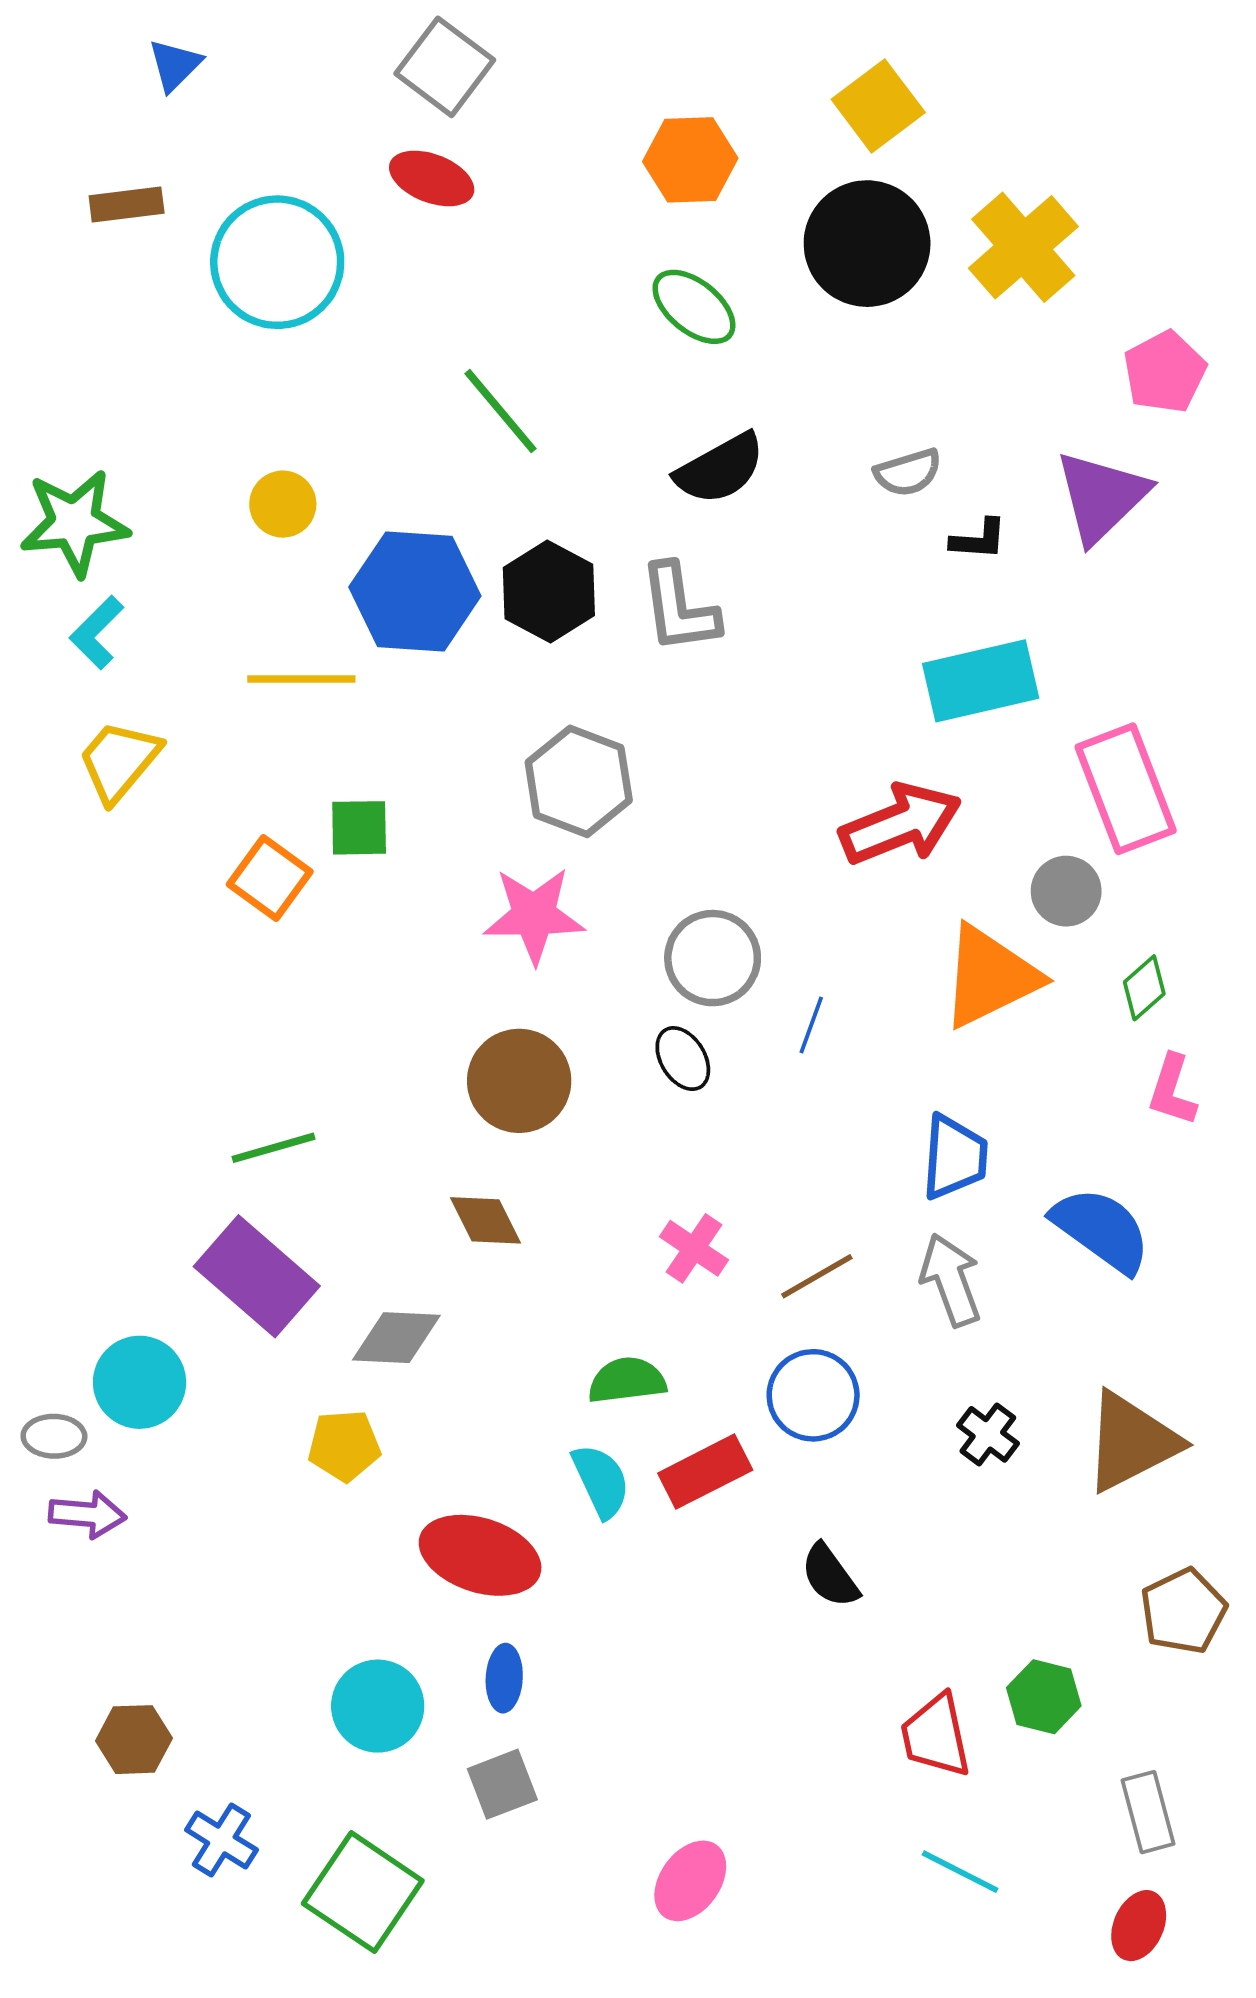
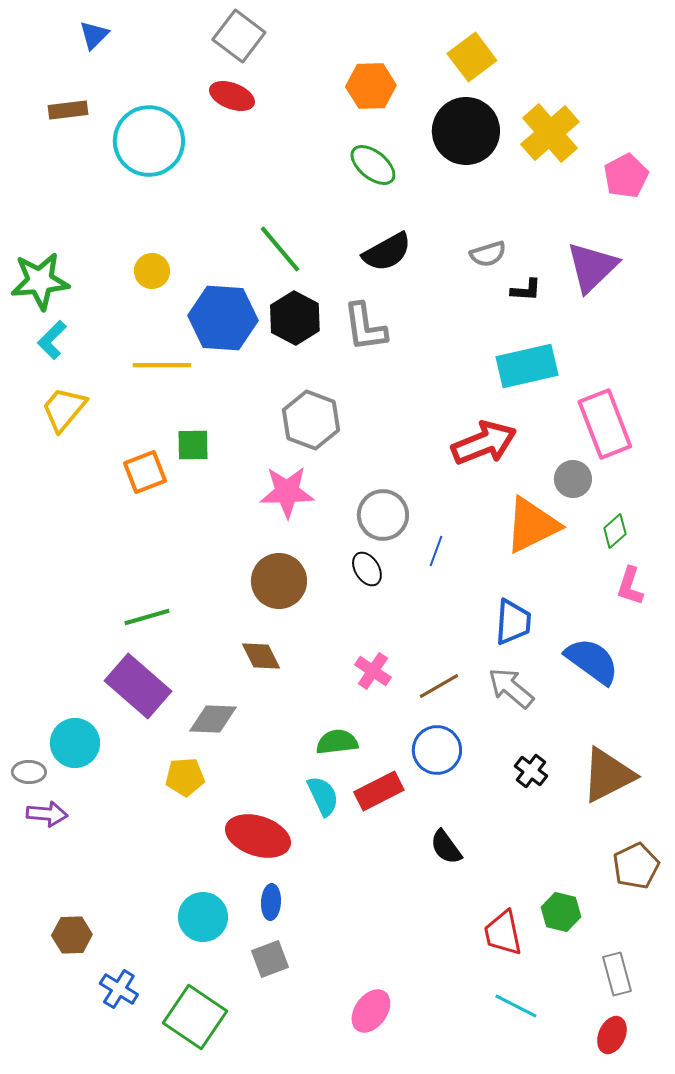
pink pentagon: (1165, 372) -> (626, 176), moved
green line: (500, 411) -> (280, 249), moved
orange square: (270, 878) -> (145, 472), turned 33
gray arrow: (951, 1280) -> (511, 688), turned -30

